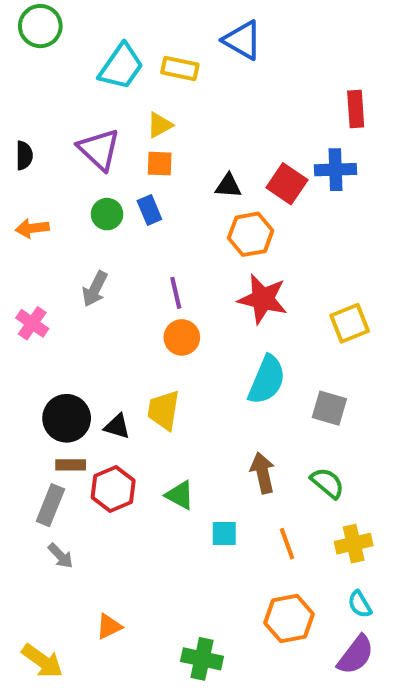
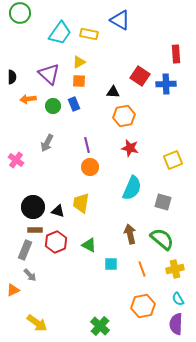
red square: (287, 184) -> (140, 76), moved
orange arrow: (32, 228) -> (28, 99), moved
red star: (263, 299) -> (130, 148), size x0.7
green semicircle: (327, 483) -> (162, 239), size x1.4
orange triangle: (109, 627) -> (13, 290), moved
purple semicircle: (356, 655) -> (176, 324), turned 145
green cross: (202, 659) -> (100, 326), turned 30
yellow arrow: (42, 661) -> (37, 323), moved

